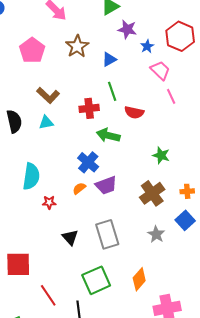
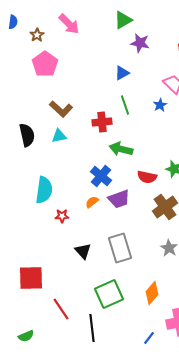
brown star: (77, 46) -> (37, 35), moved, size x0.6
blue star: (147, 46) -> (160, 105), moved
red semicircle: (134, 112) -> (147, 177), moved

